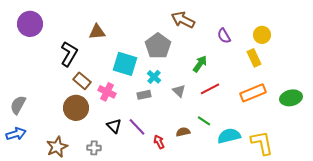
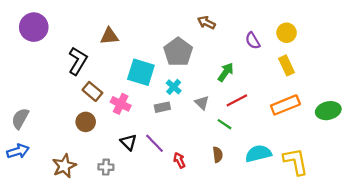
brown arrow: (183, 20) -> (206, 23), size x0.7
yellow circle: (262, 35) -> (287, 33), moved
brown circle: (76, 108) -> (86, 122), size x0.7
green line: (204, 121) -> (224, 124), moved
brown semicircle: (183, 132) -> (218, 155), moved, turned 96

